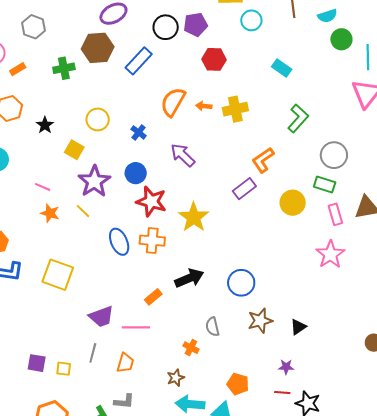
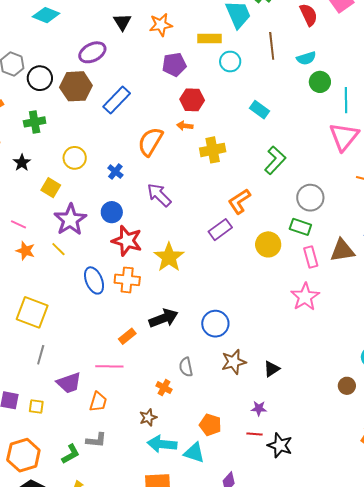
black circle: (166, 27) -> (40, 78), moved
green cross: (64, 68) -> (35, 122), moved
orange arrow: (204, 106) -> (185, 126), moved
purple trapezoid: (101, 317) -> (69, 383), moved
gray line: (93, 353) -> (41, 355), moved

